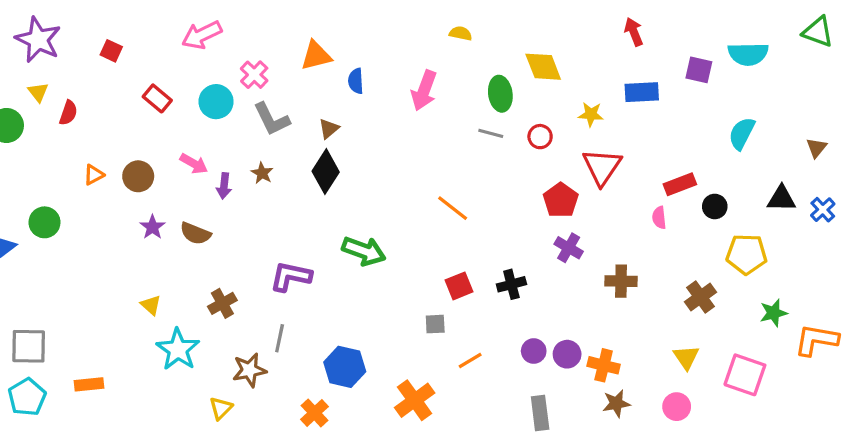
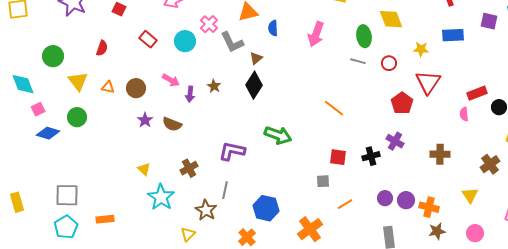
yellow triangle: (38, 92) -> (78, 81), moved, size x1.5
red semicircle: (68, 113) -> (102, 48), moved
gray L-shape: (272, 119) -> (232, 42), moved
orange triangle: (94, 175) -> (108, 87), turned 40
purple cross: (569, 248) -> (395, 141), moved
red square: (459, 286) -> (338, 157), turned 30
yellow triangle: (686, 357) -> (470, 195), moved
brown star: (249, 370) -> (206, 210), turned -30

